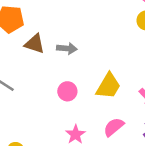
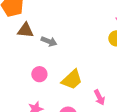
brown triangle: (35, 44) -> (25, 30), turned -30

